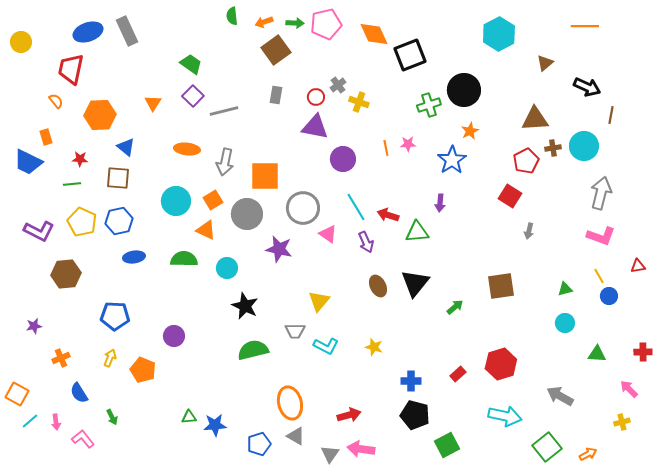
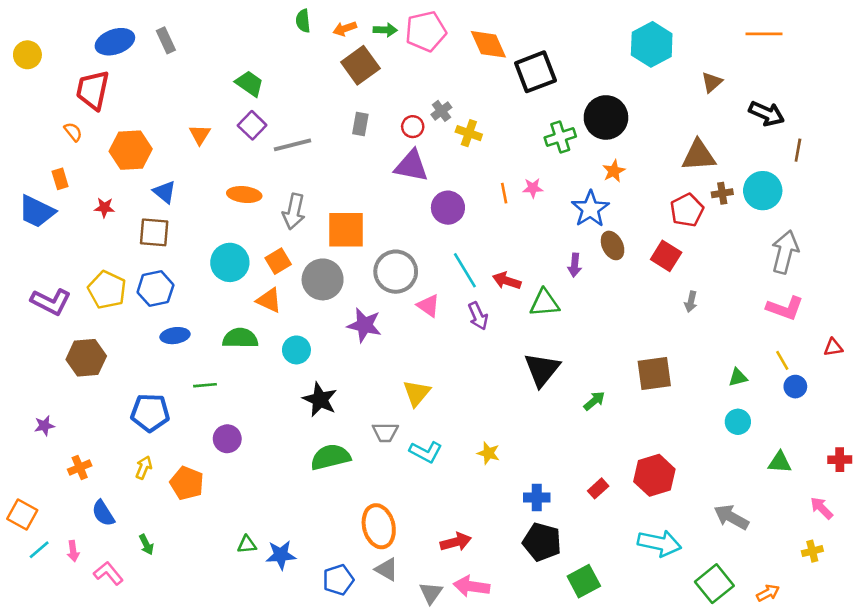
gray rectangle: (127, 31) -> (166, 40), size x0.7
green line: (72, 184) -> (205, 385), moved
brown ellipse: (378, 286) -> (613, 245), moved

